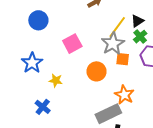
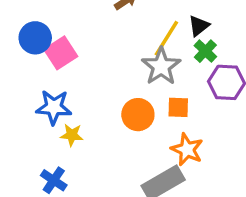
pink square: (72, 44) -> (61, 53), moved
orange square: (123, 59) -> (178, 107), moved
blue star: (32, 63) -> (54, 107), moved, turned -30

